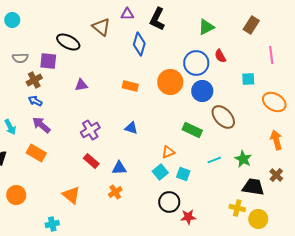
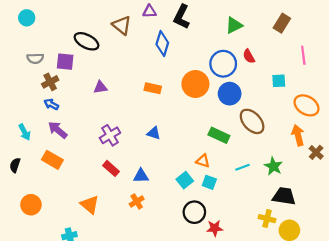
orange arrow: (276, 140) -> (298, 135), moved
orange triangle: (168, 152) -> (203, 161), moved, turned 40
brown cross: (276, 175) -> (316, 152), moved

